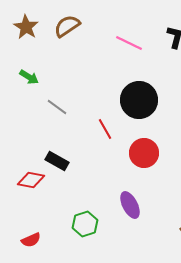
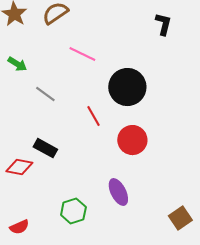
pink line: (129, 43) -> (82, 54), moved

